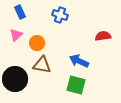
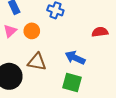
orange circle: (37, 43) -> (32, 31), moved

